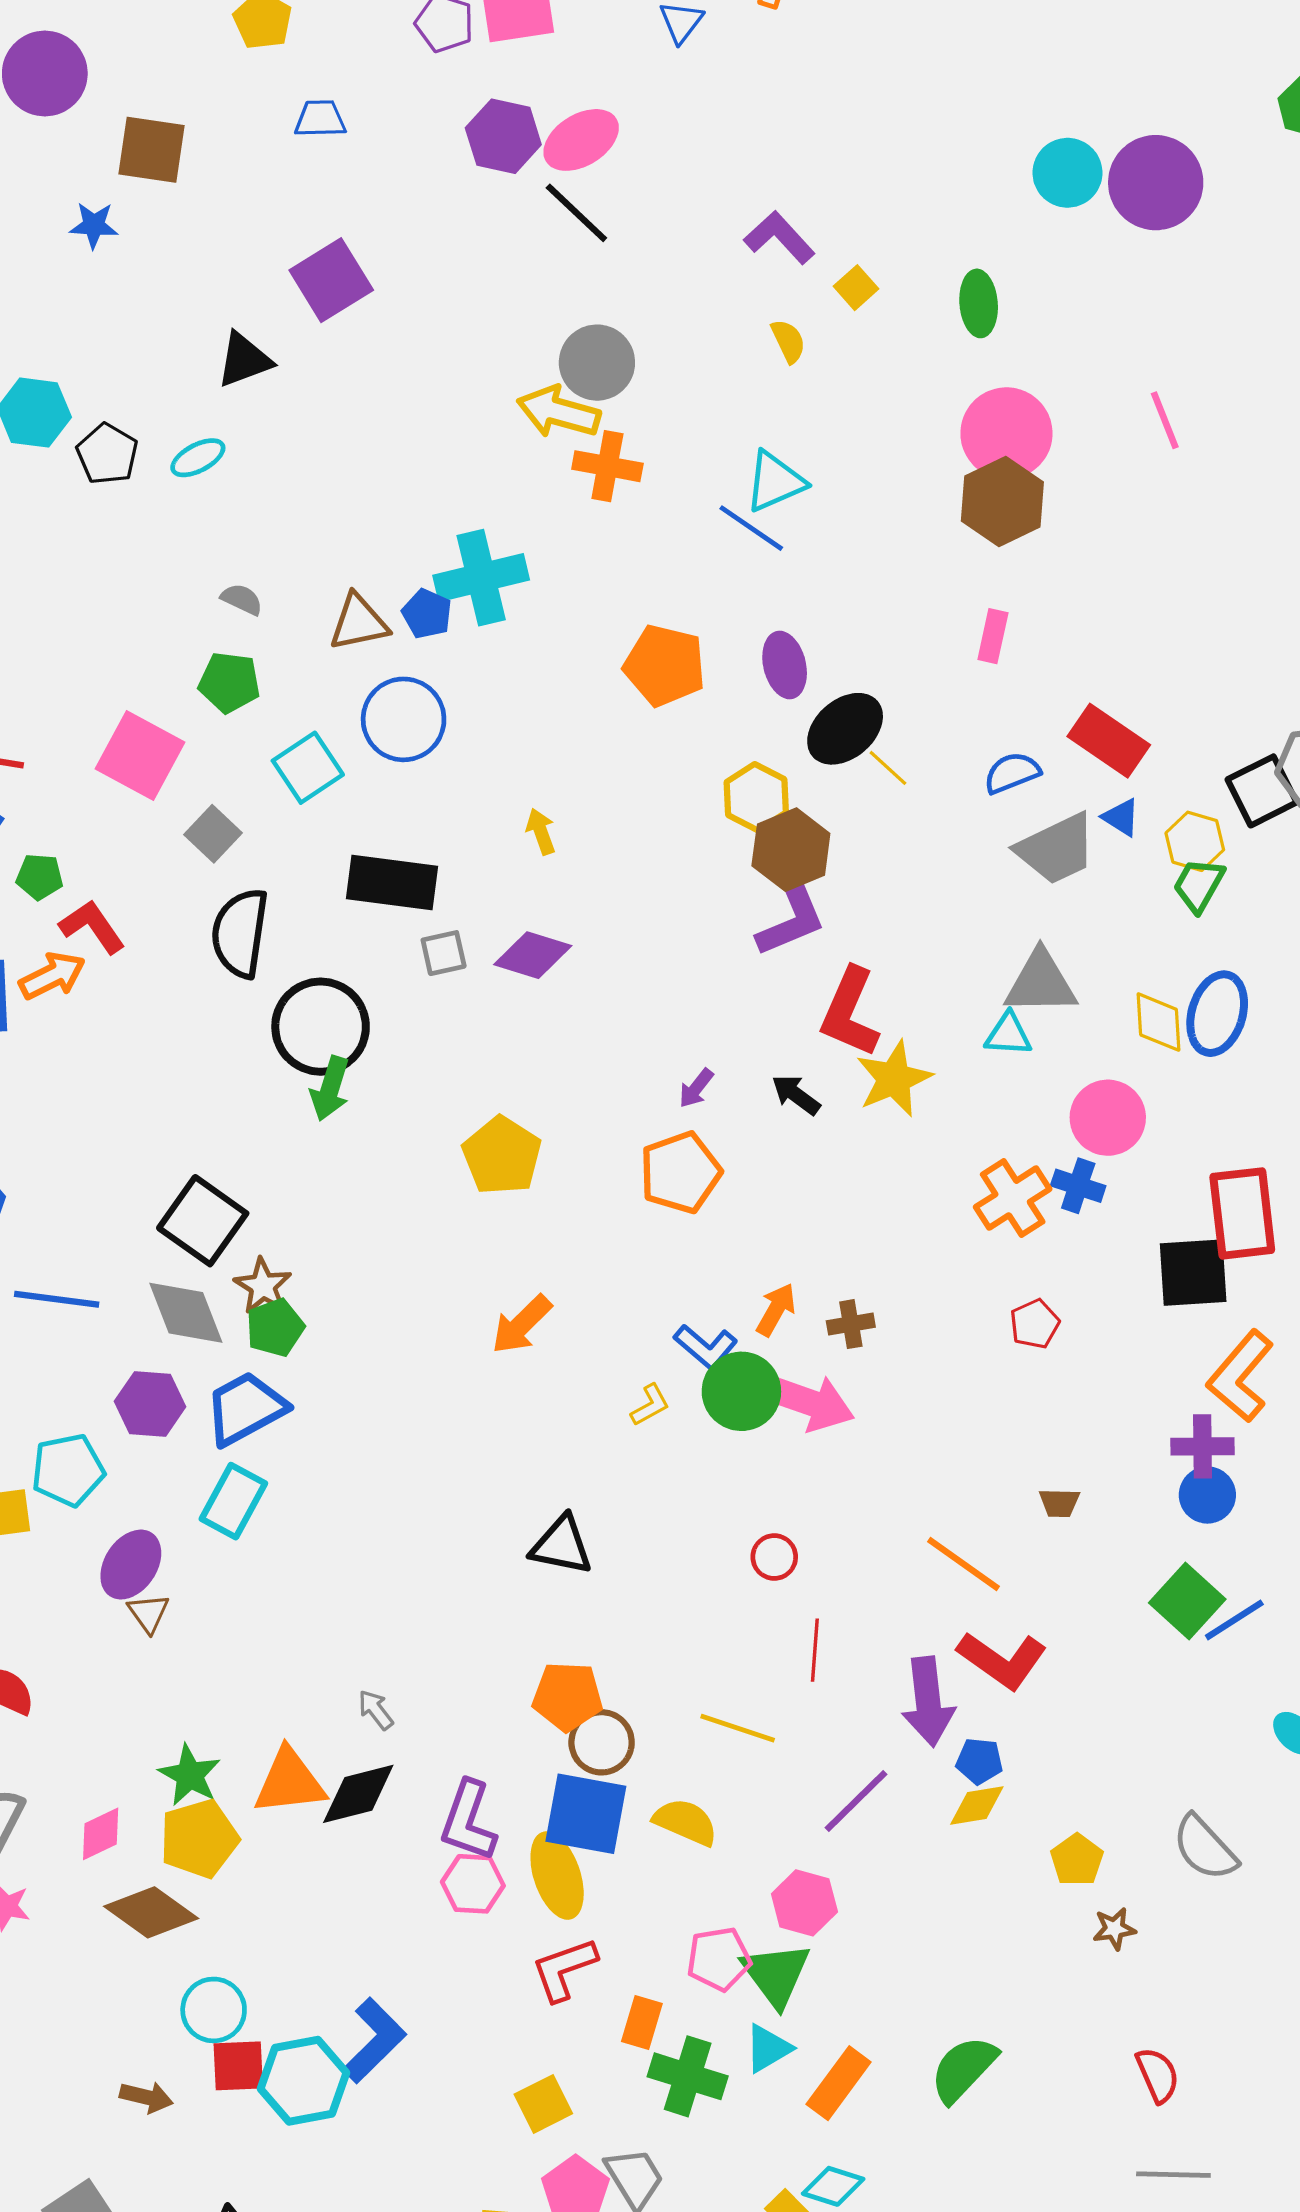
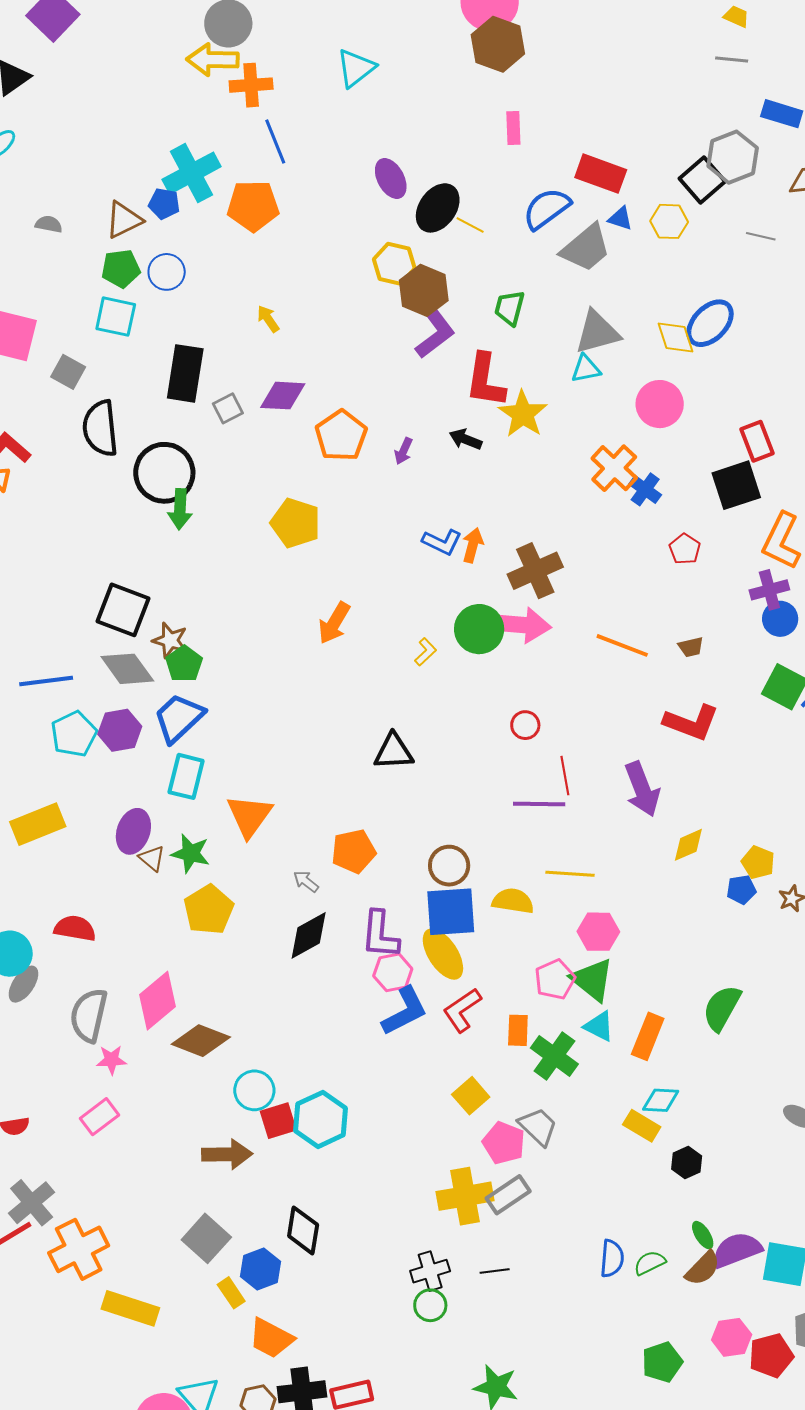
blue line: (751, 528) -> (275, 142), moved, turned 48
orange pentagon: (665, 665) -> (253, 206), moved
green pentagon: (229, 682) -> (121, 269), moved
blue circle: (404, 719) -> (167, 272), size x0.7
cyan square: (308, 768) -> (116, 317), turned -30
blue semicircle: (1012, 773) -> (547, 208), size x1.4
black rectangle: (392, 882) -> (185, 373), turned -74
green trapezoid: (1199, 885) -> (510, 308), moved
blue ellipse: (1217, 1014) -> (710, 323), turned 42
orange pentagon: (680, 1172) -> (341, 436), moved
blue cross: (1078, 1186) -> (645, 489), moved, turned 32
red rectangle: (1242, 1213) -> (757, 441), size x0.7
orange arrow: (776, 1310) -> (473, 545), moved
brown cross: (851, 1324) -> (535, 571), size x1.8
red pentagon: (1035, 1324) -> (685, 549), moved
blue L-shape: (706, 1347) -> (442, 542), moved
cyan pentagon: (68, 1470) -> (74, 734), moved
orange line: (963, 1564) -> (622, 645), moved
red L-shape: (1002, 1660) -> (691, 723), moved
orange pentagon: (568, 1696) -> (354, 851), moved
yellow line: (738, 1728) -> (570, 874), moved
blue pentagon: (979, 1761) -> (741, 890), moved
green star: (190, 1775) -> (191, 853), moved
orange triangle: (290, 1782) -> (249, 816), moved, turned -33
purple line: (856, 1801) -> (539, 804), moved, turned 60
pink diamond: (101, 1834) -> (158, 1001), size x1.6
yellow pentagon: (199, 1839) -> (209, 910), moved
blue L-shape: (374, 2040) -> (405, 1011), moved, turned 32
cyan triangle: (768, 2048) -> (599, 1026), turned -48
green cross: (688, 2076) -> (554, 1056), turned 33
brown arrow: (146, 2097) -> (227, 1154), size x1.5

